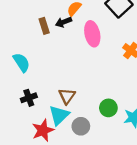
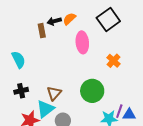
black arrow: (64, 22) -> (54, 21), moved
green circle: (108, 108) -> (92, 91), moved, size x1.5

